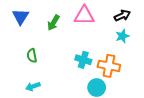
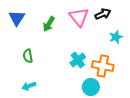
pink triangle: (84, 16) -> (79, 17), turned 50
black arrow: (122, 16) -> (103, 14), moved
cyan cross: (83, 60) -> (78, 60), turned 35

